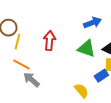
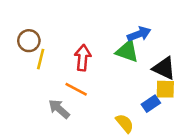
green triangle: (86, 49) -> (127, 51), moved
orange line: (21, 65) -> (76, 89), moved

